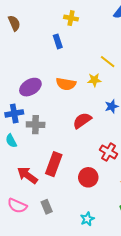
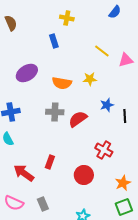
yellow line: (108, 62) -> (102, 51), moved
purple ellipse: (30, 87) -> (27, 73), moved
gray cross: (36, 125) -> (55, 112), moved
red rectangle: (54, 164) -> (50, 162), size x0.6

